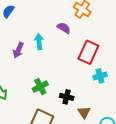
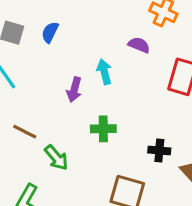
green cross: (40, 87) -> (103, 129), moved, turned 35

